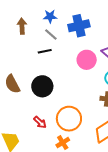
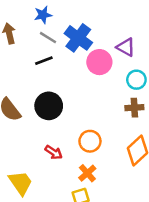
blue cross: (79, 26) -> (78, 38), moved, turned -30
orange circle: (69, 119) -> (90, 141), size x0.7

